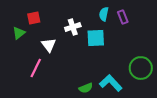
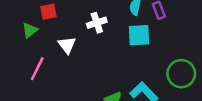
cyan square: (96, 38) -> (139, 35), moved
pink line: (36, 68) -> (37, 69), moved

